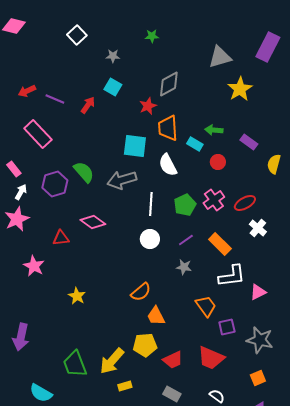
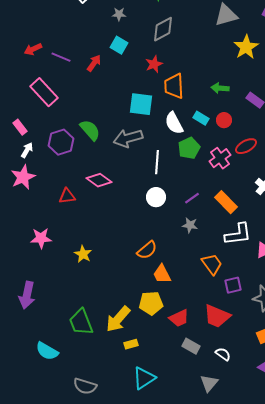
gray diamond: (169, 84) -> (163, 29), moved
cyan rectangle: (195, 144) -> (201, 118), moved
red ellipse: (245, 203) -> (246, 146), moved
green pentagon: (185, 205) -> (189, 148), moved
pink star: (34, 266) -> (41, 238), moved, turned -30
gray rectangle: (172, 394) -> (191, 346), moved

